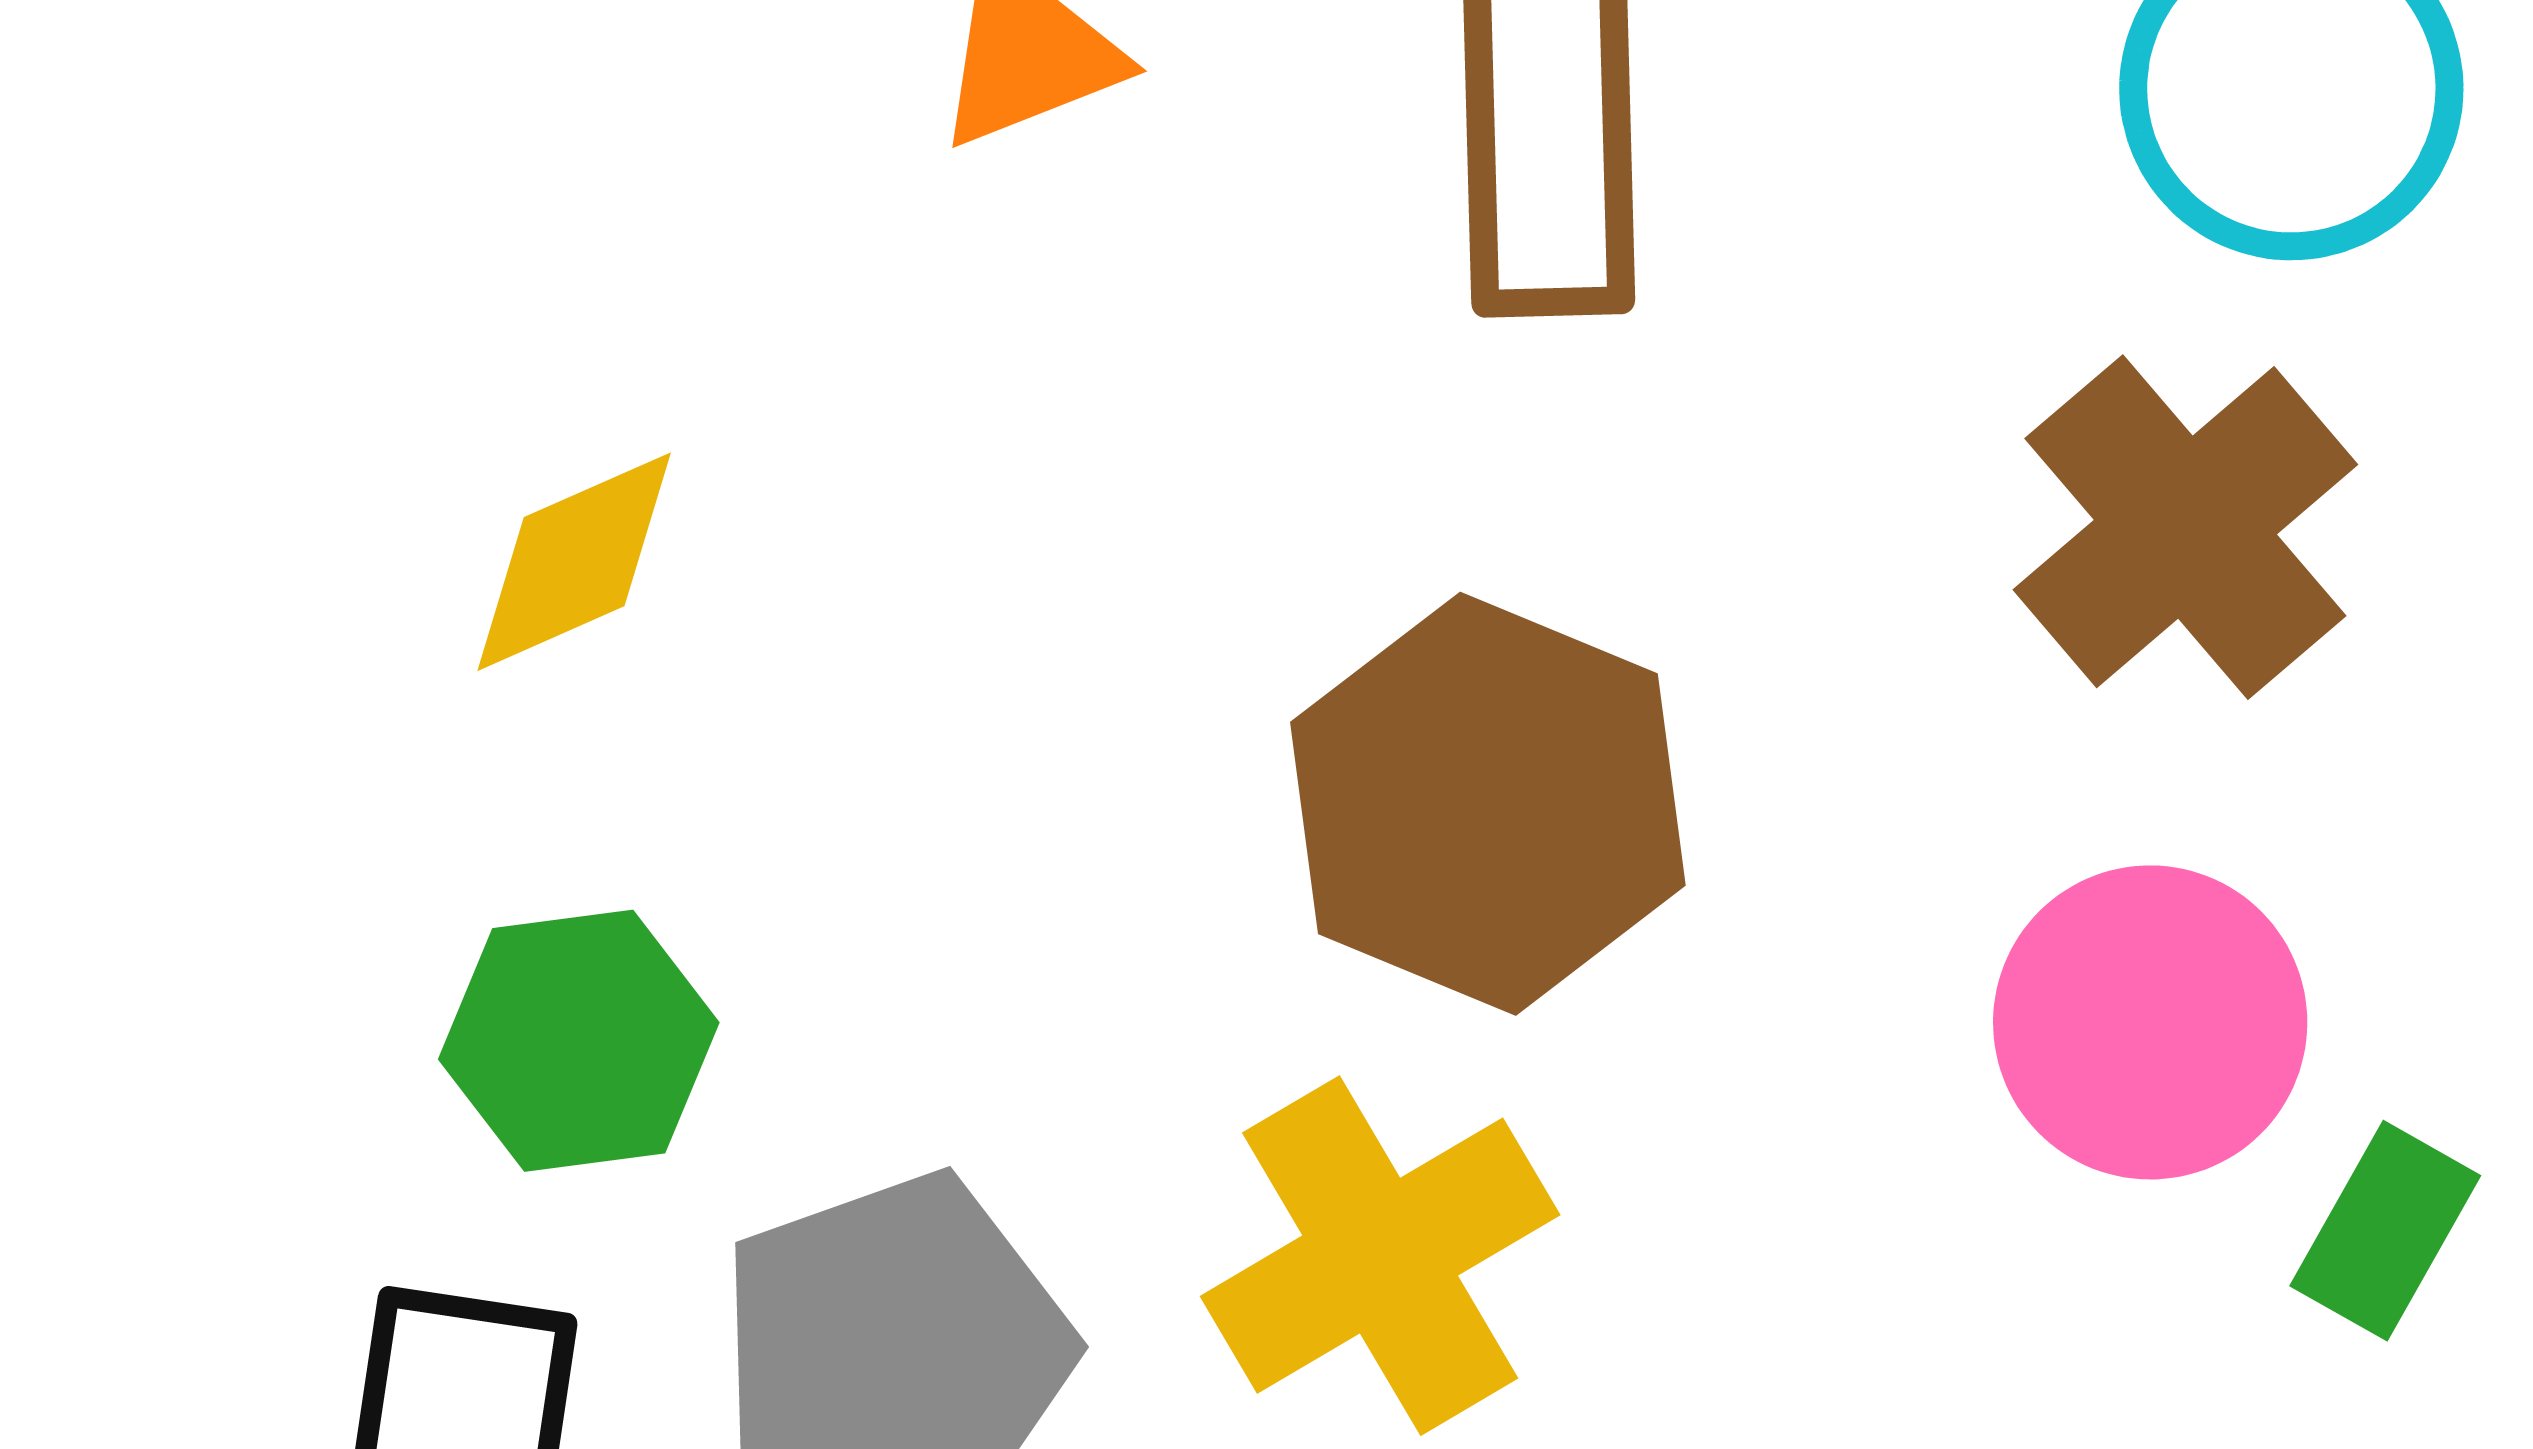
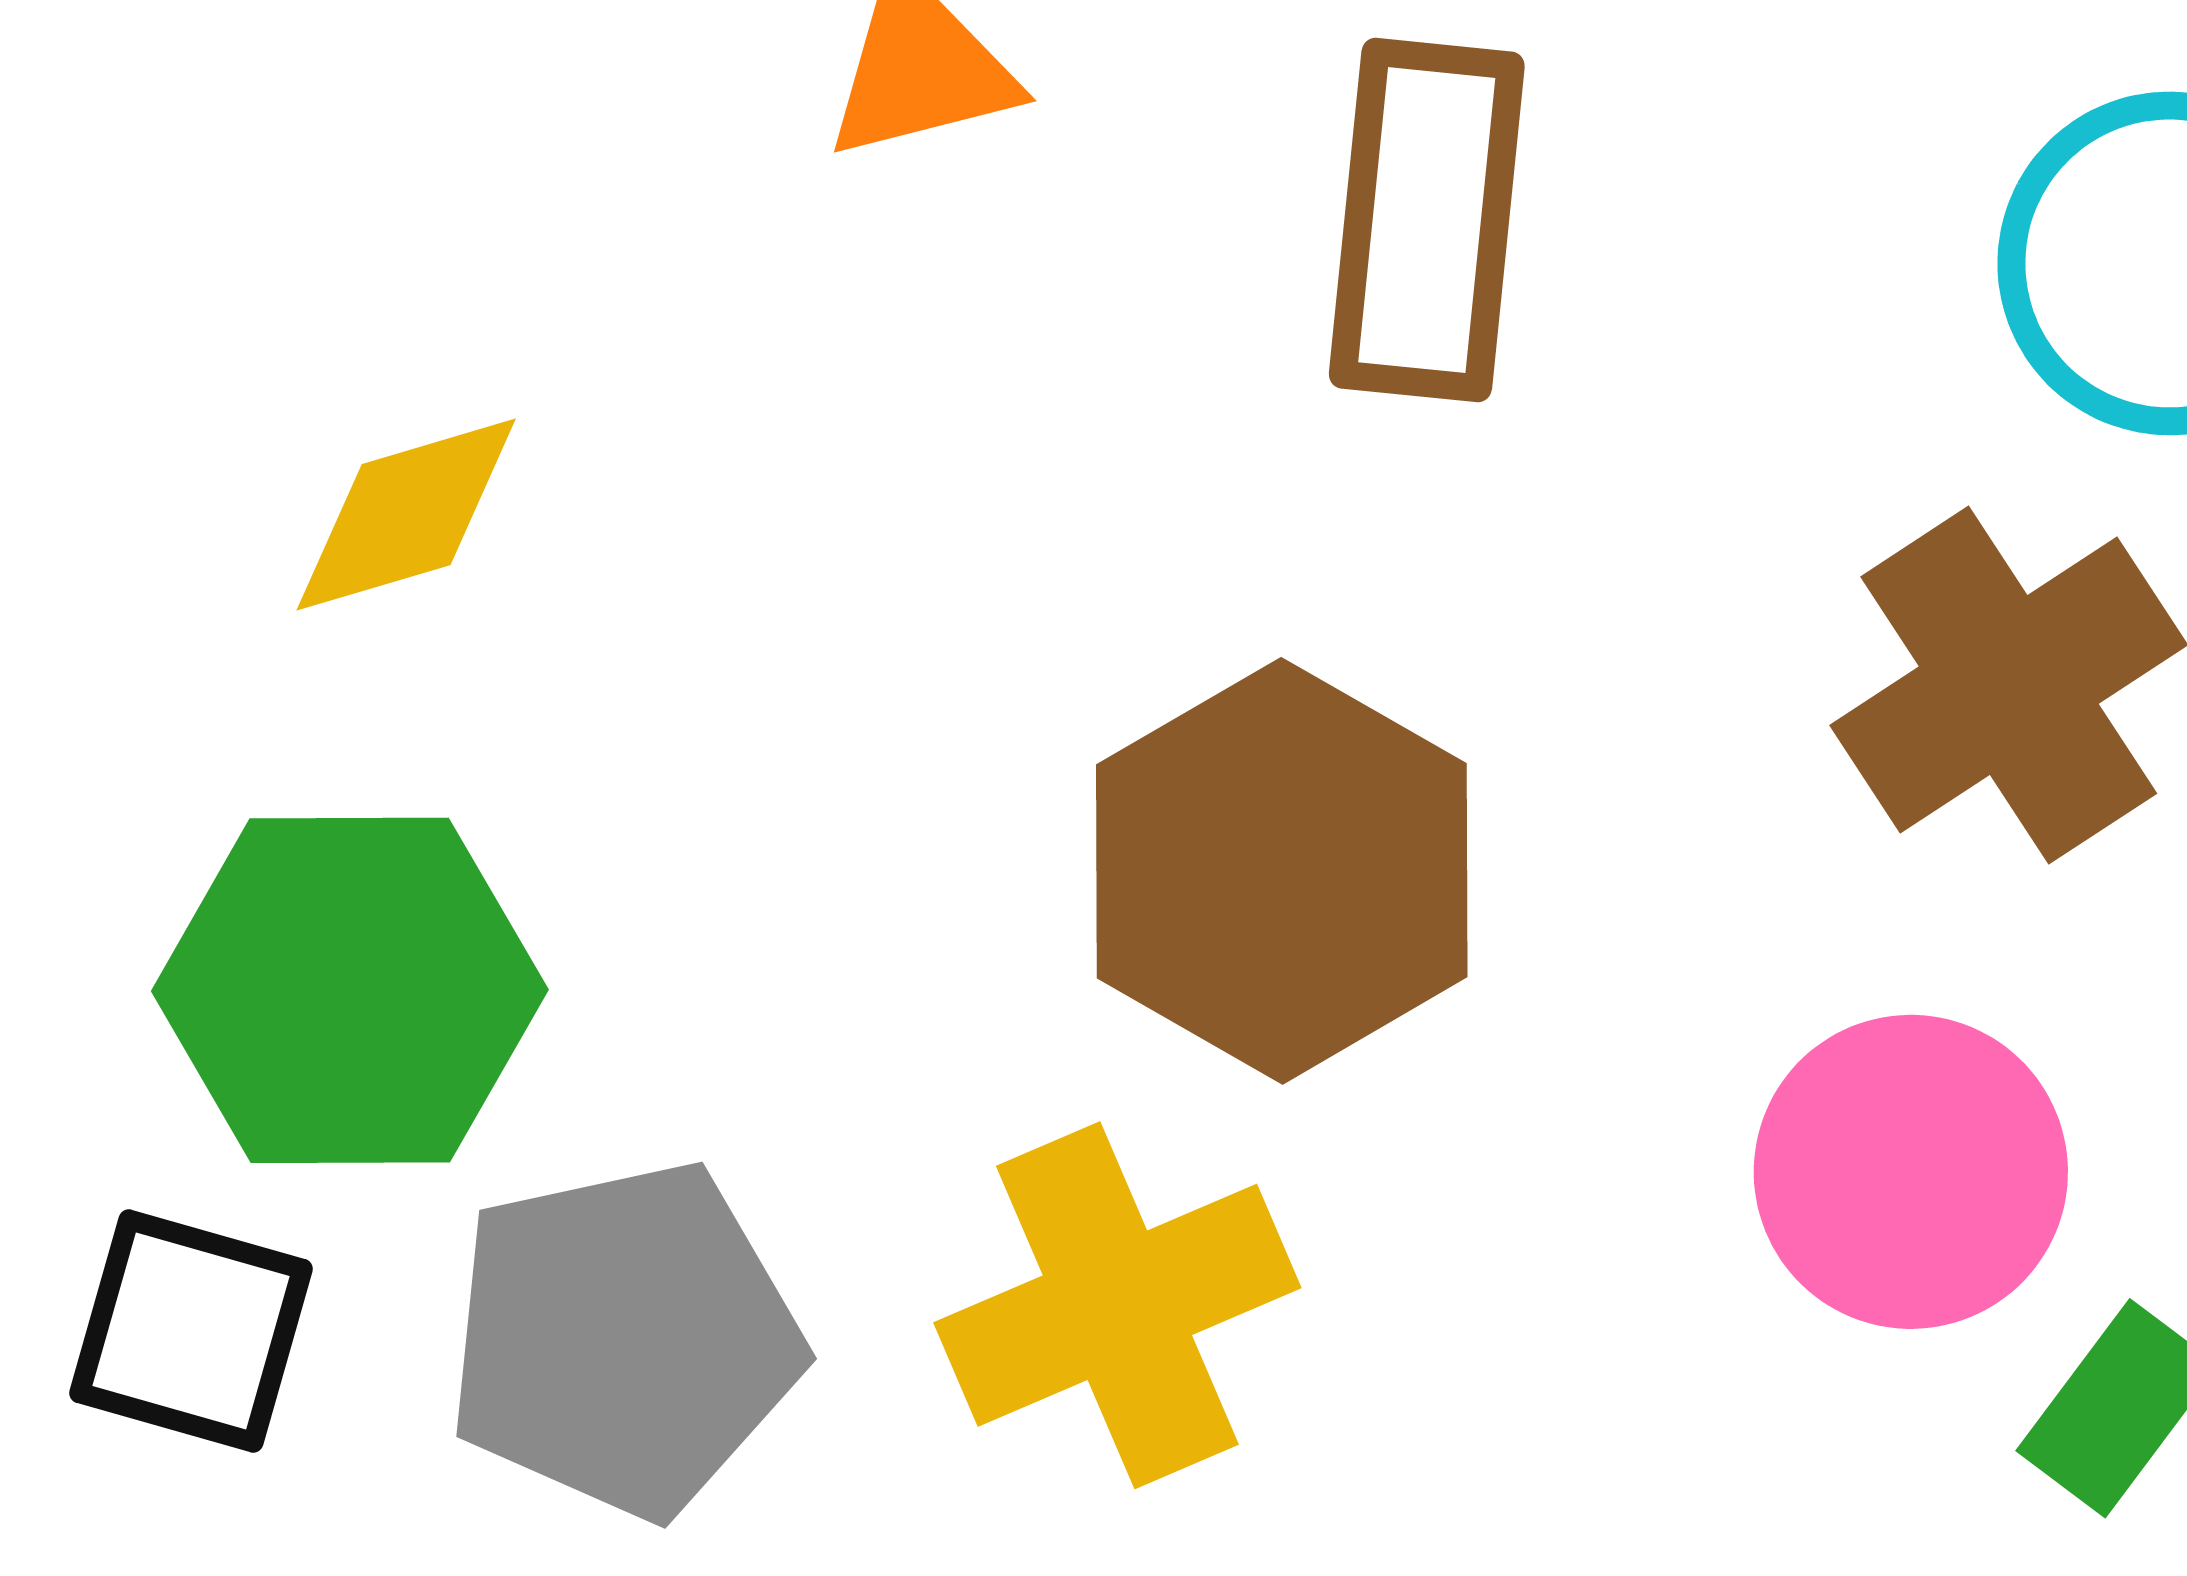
green hexagon: (579, 1041) -> (350, 990), size x1.4

